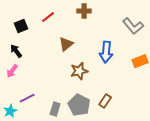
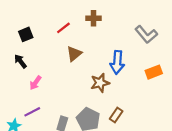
red line: (48, 17) -> (63, 28), moved
pink arrow: (12, 71) -> (35, 83), moved
brown star: (79, 71) -> (100, 83), moved

